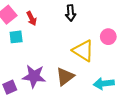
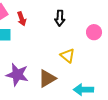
pink circle: (108, 37) -> (94, 32), moved
yellow triangle: (83, 51) -> (68, 56), size x0.7

